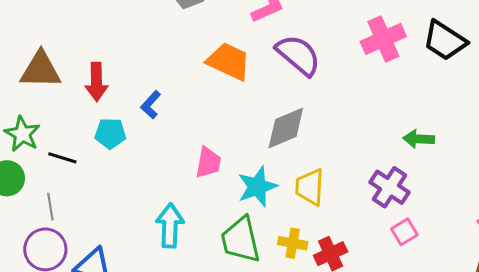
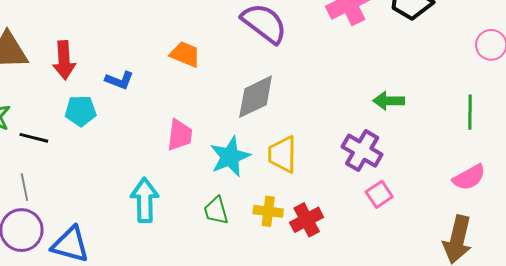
orange trapezoid: (229, 61) -> (185, 54), moved, size x0.7
blue L-shape: (151, 105) -> (119, 80), turned -108
green trapezoid: (241, 240) -> (216, 211), size x0.6

